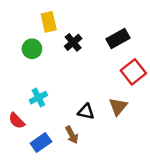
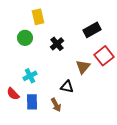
black cross: (73, 42) -> (57, 44), moved
brown triangle: (118, 107) -> (83, 67), moved
blue rectangle: (41, 143) -> (32, 102), moved, turned -56

